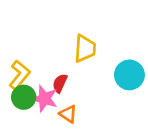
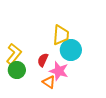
cyan circle: (129, 75) -> (71, 50), moved
pink star: (45, 99) -> (59, 71), moved

